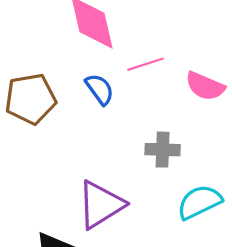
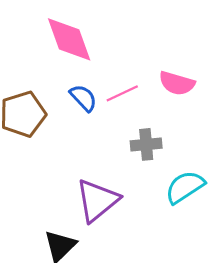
pink line: (145, 64) -> (122, 93), moved

